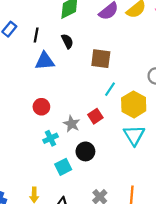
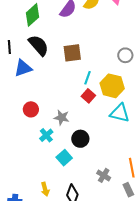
black semicircle: (67, 41) -> (39, 45), size x1.6
red square: (95, 116) -> (88, 96), moved
cyan triangle: (134, 135) -> (120, 113), turned -30

